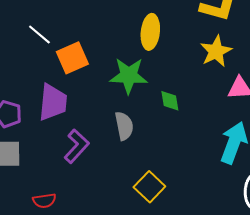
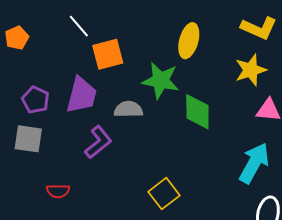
green diamond: (170, 101) -> (197, 112), size x1.6
gray semicircle: (124, 126) -> (128, 109), moved, turned -88

